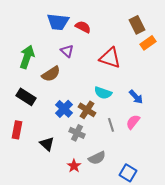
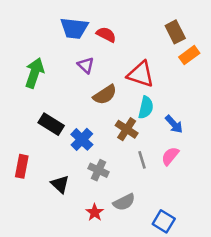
brown semicircle: (51, 74) -> (105, 95), moved
cyan semicircle: (103, 93) -> (146, 107), moved, turned -96
black rectangle: (26, 97) -> (51, 124), moved
brown cross: (87, 110) -> (127, 129), moved

